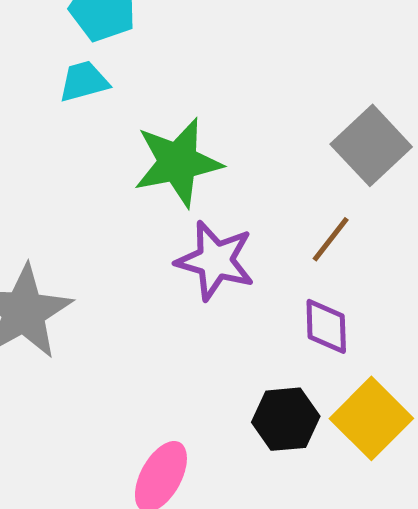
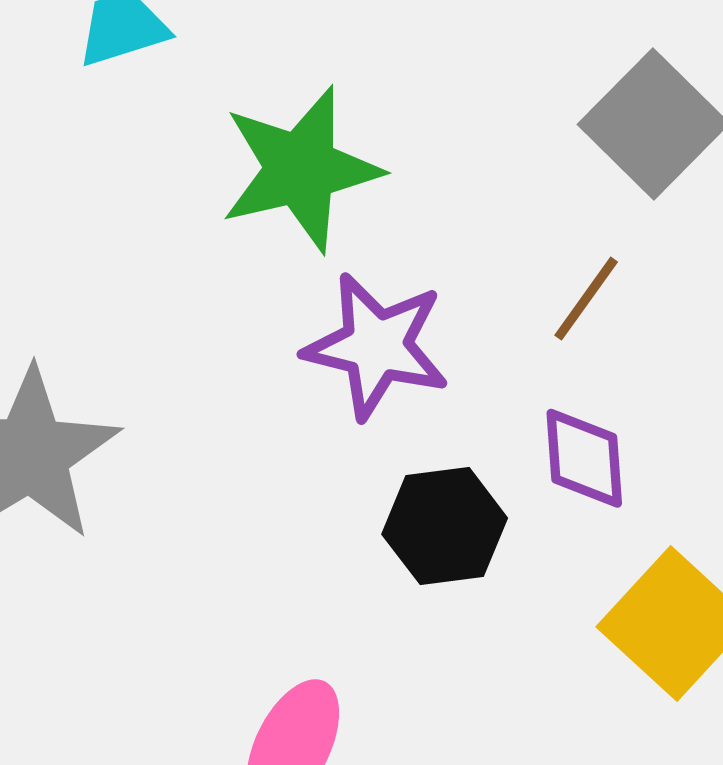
black hexagon: (286, 419) -> (445, 526), moved

